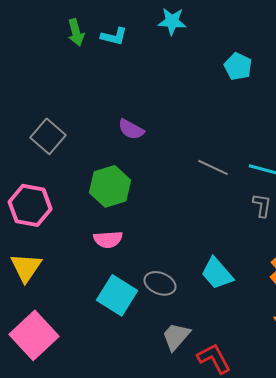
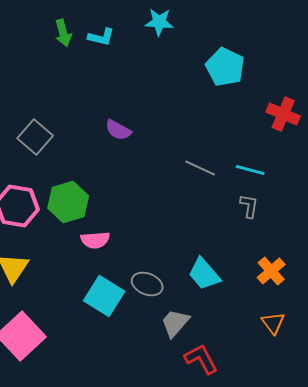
cyan pentagon: (238, 66) -> (225, 67), size x1.4
green hexagon: (110, 186) -> (68, 202), moved
gray trapezoid: (176, 336) -> (175, 323), moved

